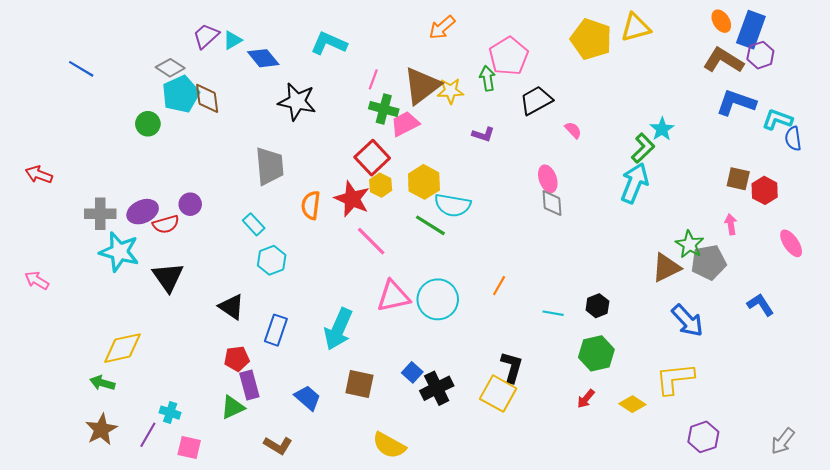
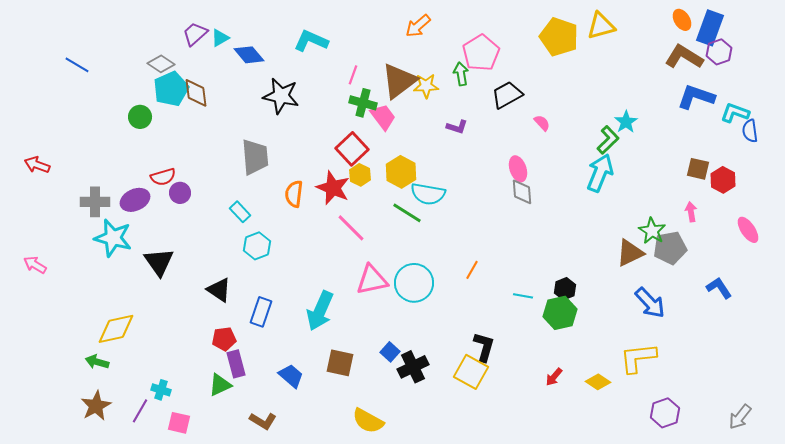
pink trapezoid: (405, 124) -> (383, 117), turned 80
red semicircle: (166, 224) -> (163, 177), moved
green hexagon: (596, 353) -> (560, 313), moved

